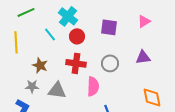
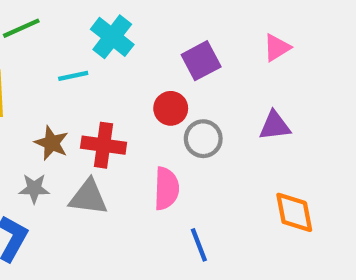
purple square: (109, 27) -> (201, 61), turned -36
cyan line: (50, 34) -> (73, 76), turned -64
red circle: (77, 36) -> (171, 108), moved
red cross: (76, 63) -> (104, 145), moved

